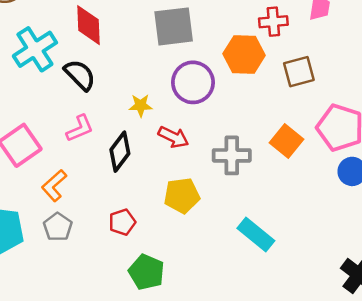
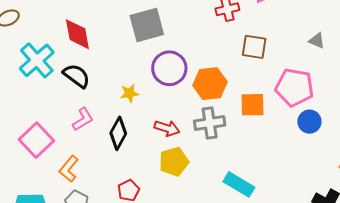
orange hexagon: (244, 54) -> (210, 84), moved
brown square: (299, 72) -> (254, 47), turned 32
red arrow: (173, 137) -> (167, 128), moved
orange square: (287, 141) -> (252, 105), turned -32

